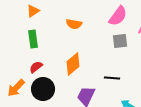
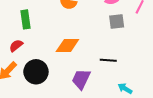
orange diamond: (73, 64) -> (67, 46), turned 40
red semicircle: (36, 67) -> (16, 46), moved

